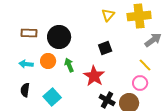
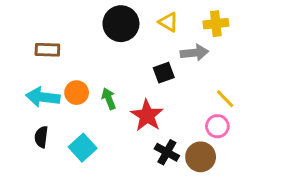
yellow triangle: (108, 15) -> (168, 22), turned -40
yellow cross: (139, 16) -> (216, 24), size x0.7
black circle: (59, 37) -> (121, 24), moved
gray arrow: (153, 40) -> (194, 53), moved, turned 30
cyan arrow: (26, 64) -> (43, 97), size x1.5

